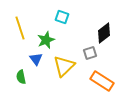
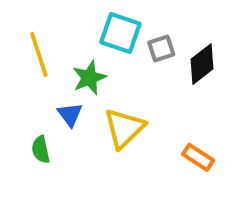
cyan square: (62, 17) -> (120, 33), size x1.5
gray square: (90, 53) -> (161, 49), moved
orange rectangle: (102, 81) -> (198, 157), size x0.7

